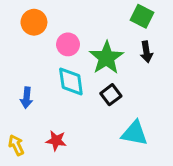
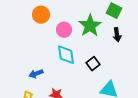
green star: (106, 58) -> (90, 26), moved
blue arrow: (27, 98) -> (36, 74), moved, turned 64

